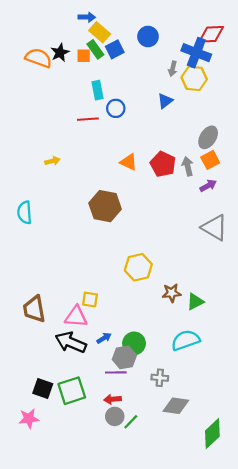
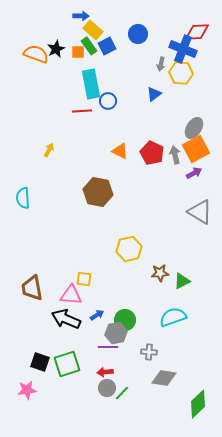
cyan rectangle: (98, 90) -> (91, 84), size x1.6
orange square: (210, 160) -> (196, 149), size x1.5
yellow arrow: (52, 161) -> (49, 150), turned -48

